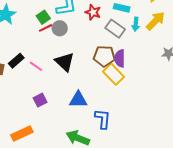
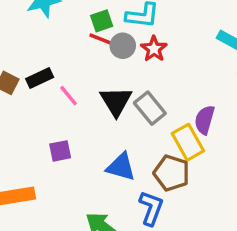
red star: (93, 12) -> (154, 49), moved
red line: (46, 28) -> (101, 39), turned 32
gray rectangle: (115, 29) -> (150, 108), moved
brown pentagon: (104, 56) -> (172, 173), moved

